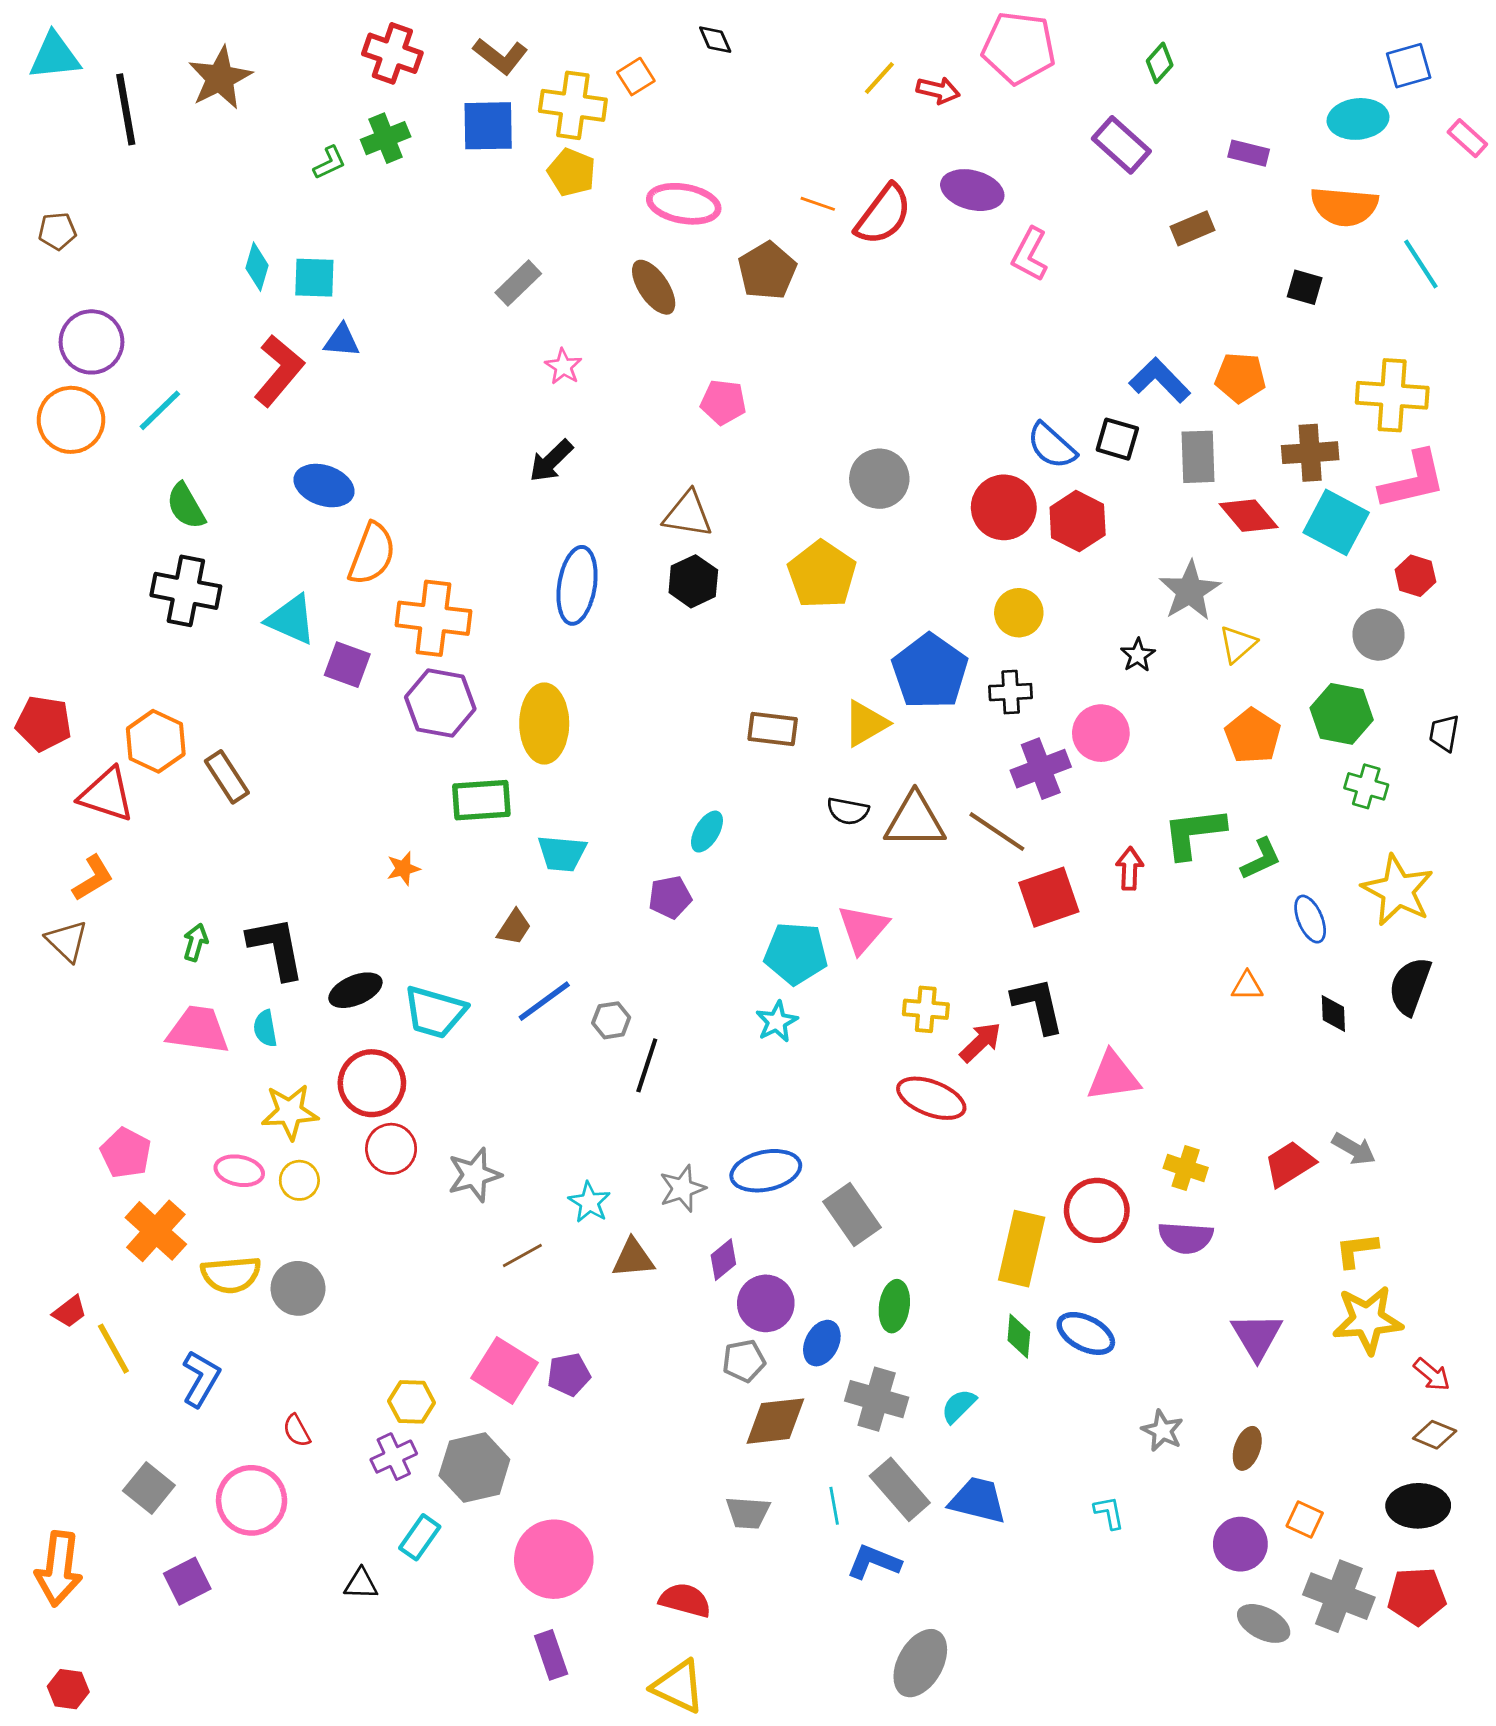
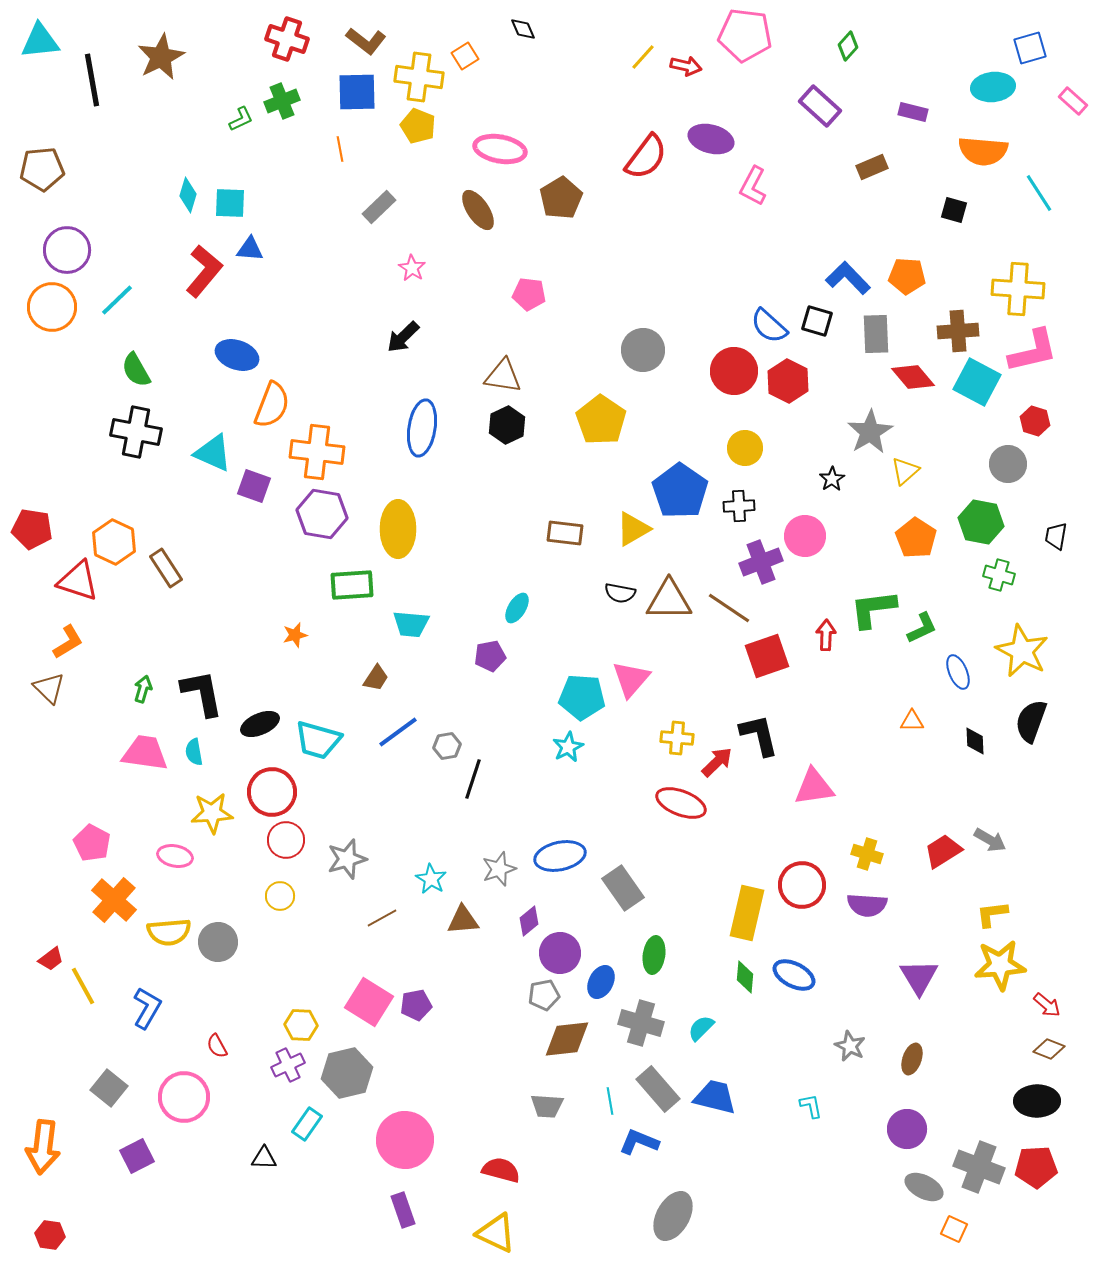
orange line: (818, 204) -> (340, 149), moved, turned 60
brown pentagon: (57, 231) -> (42, 169), size x1.6
yellow circle: (299, 1180) -> (280, 896), moved
orange square: (1305, 1519) -> (954, 1229), moved

